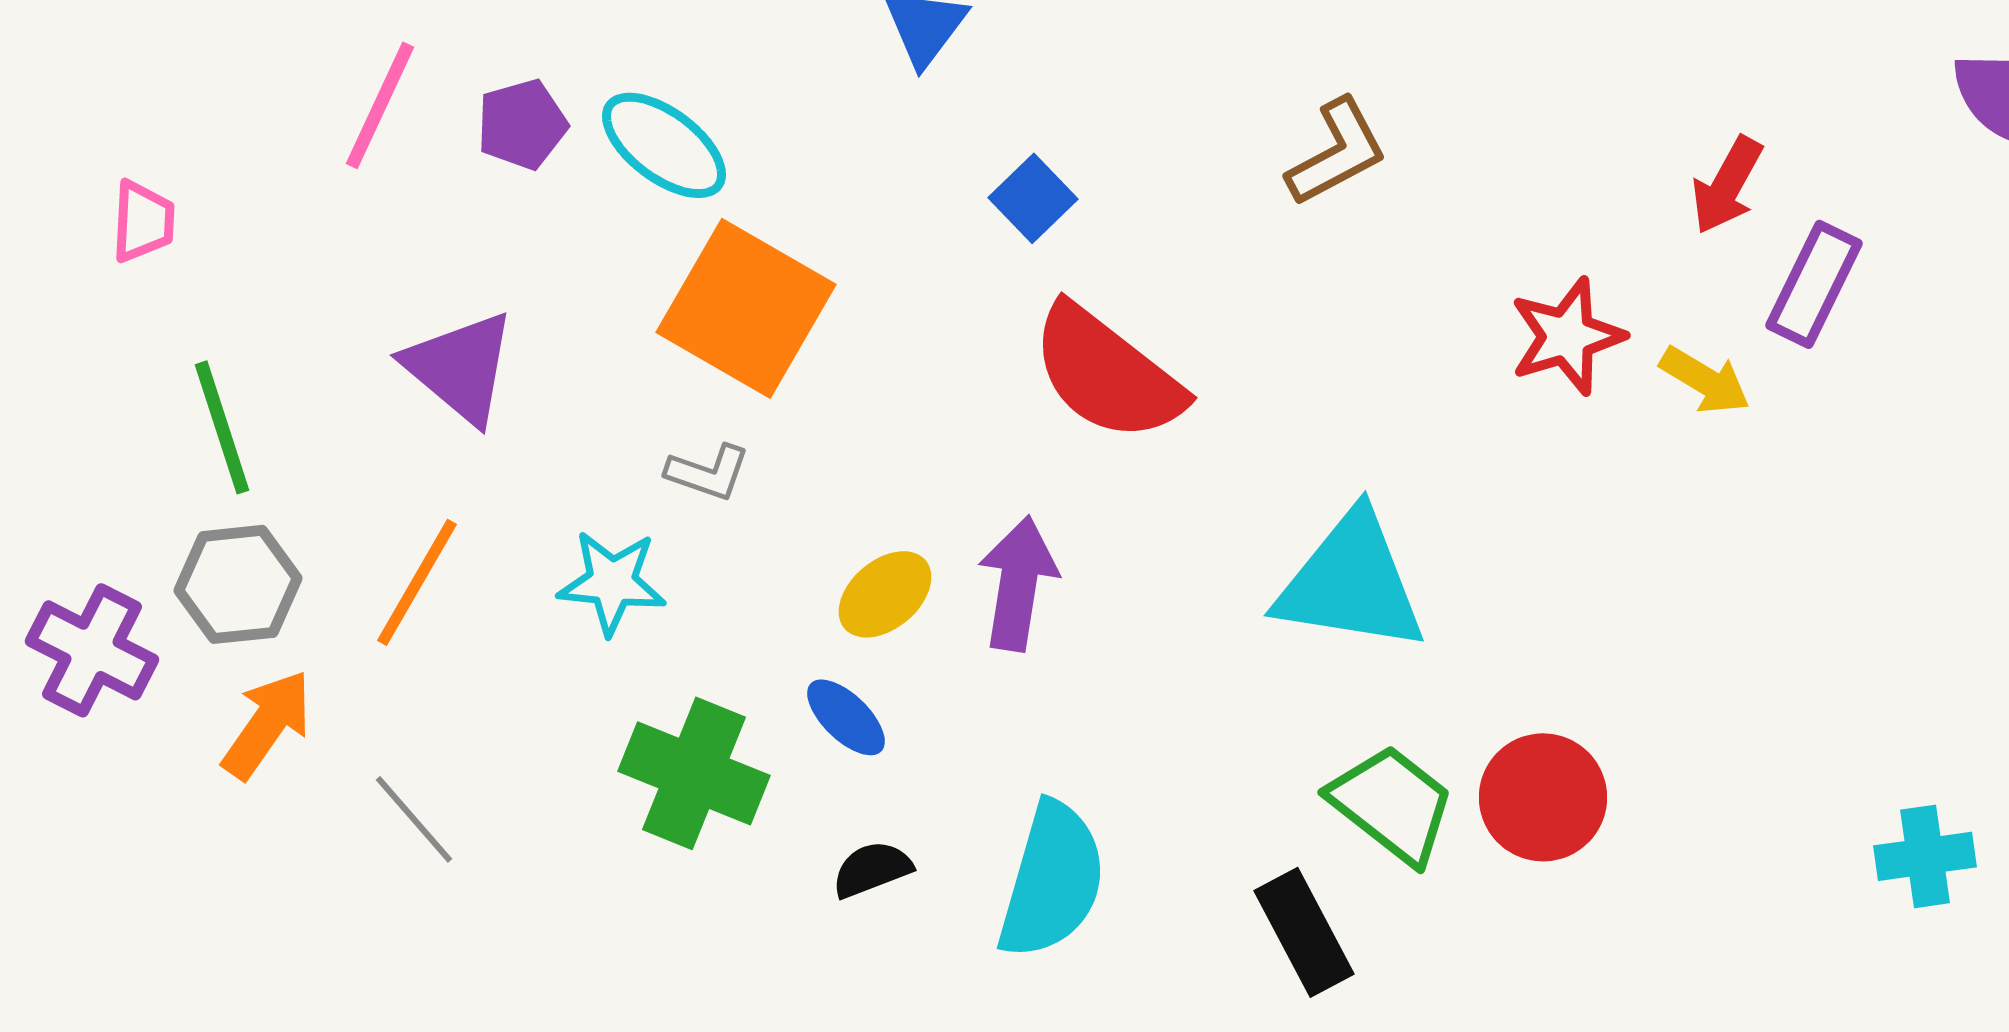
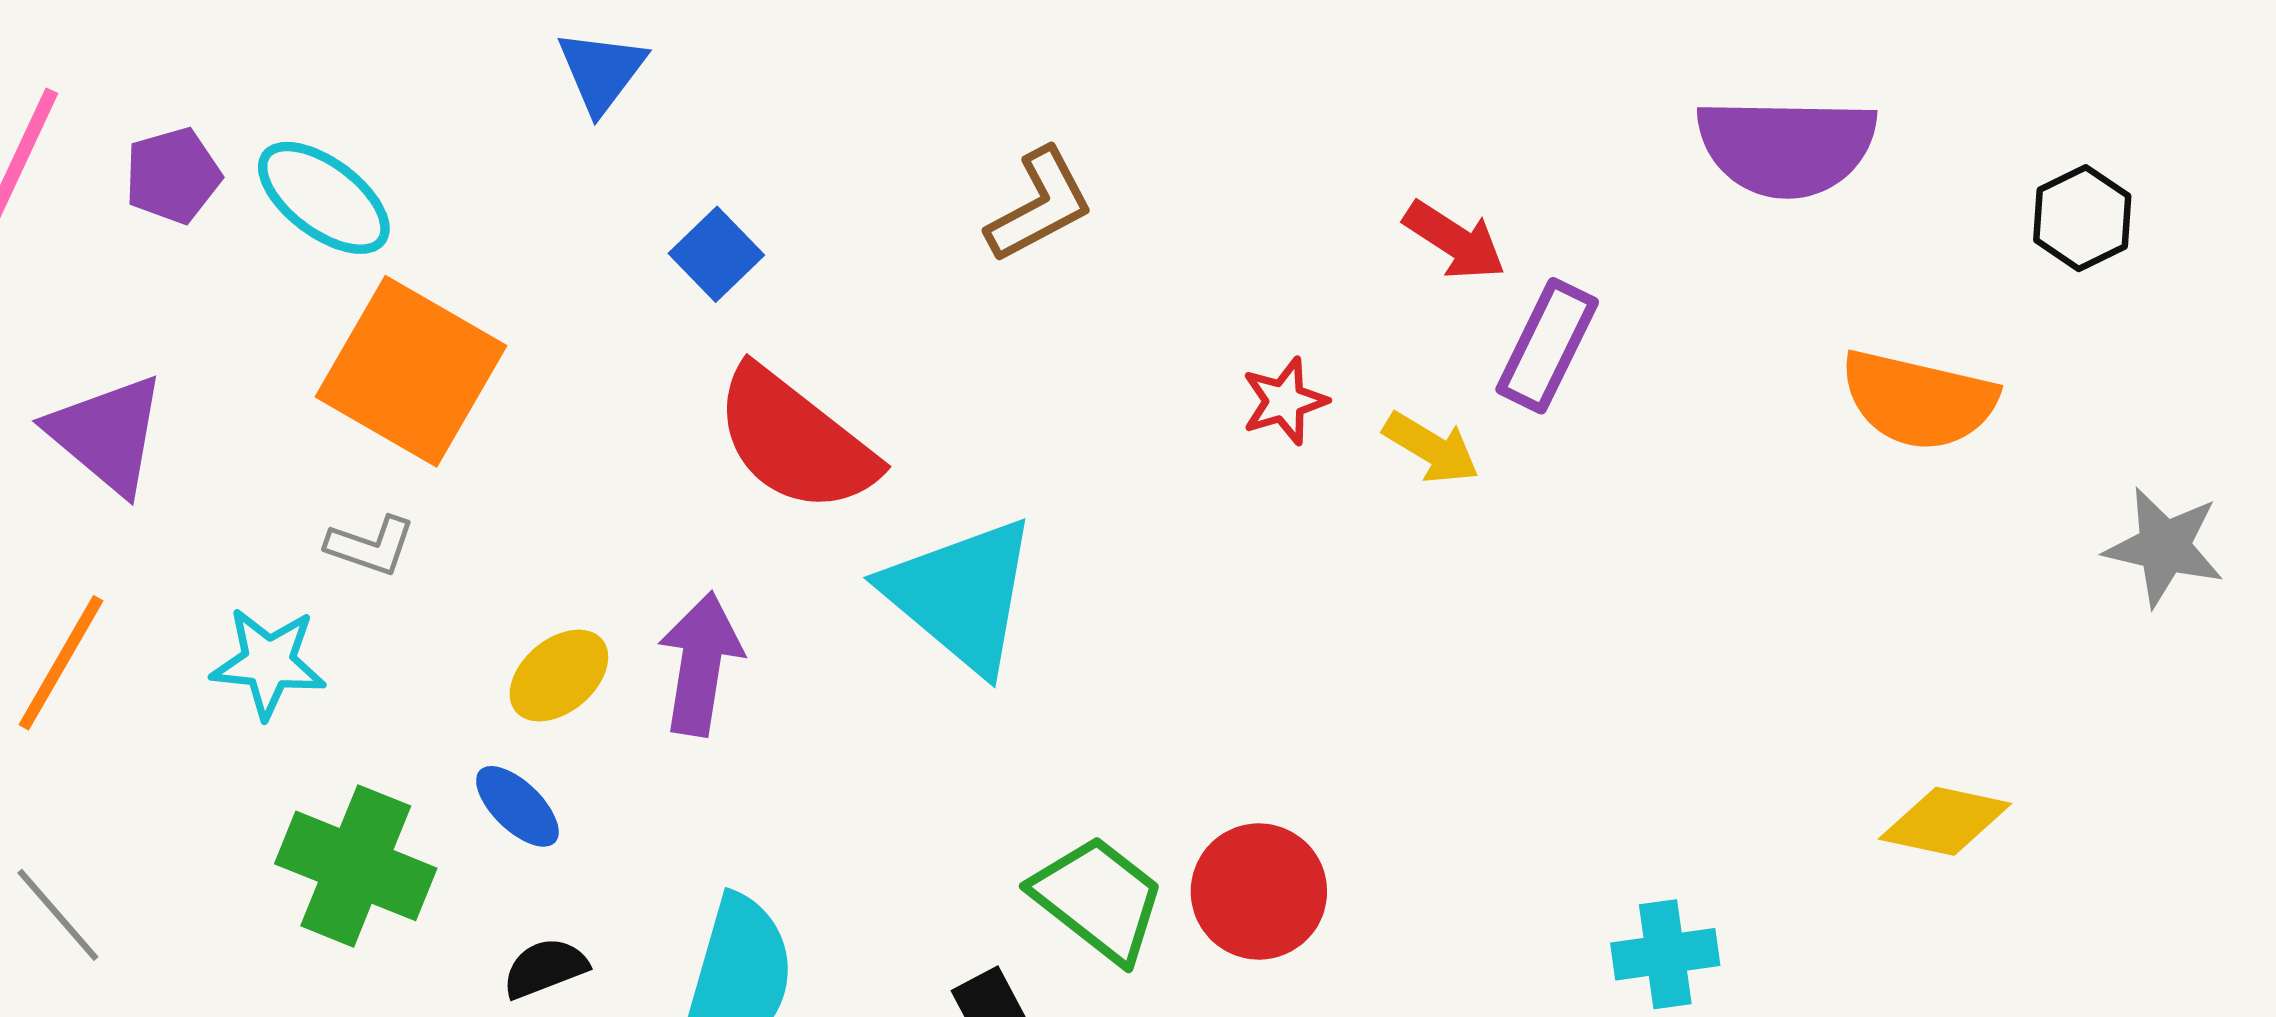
red arrow: (1727, 185) -> (1455, 240), turned -86
red star: (1567, 336) -> (1284, 401), size x0.7
cyan triangle: (1351, 582) -> (961, 595), moved, turned 31

